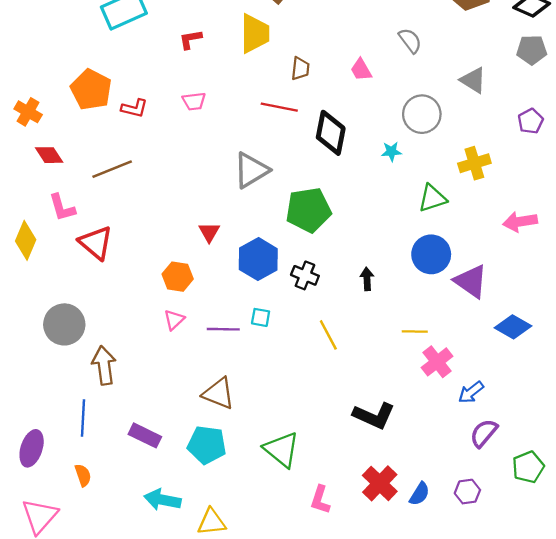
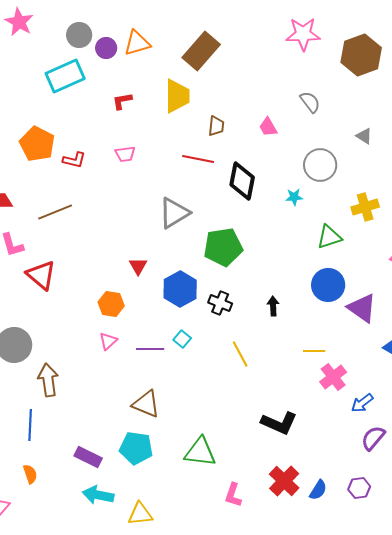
gray triangle: (473, 80) -> (364, 136), size x0.7
cyan square: (261, 317) -> (182, 339), turned 30
purple rectangle: (145, 435) -> (88, 457), moved
green triangle: (282, 449) -> (200, 452), turned -32

